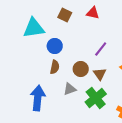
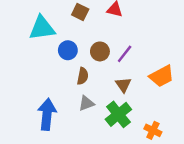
brown semicircle: (55, 67) -> (83, 76), moved
brown circle: (81, 69) -> (100, 51), moved

